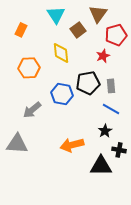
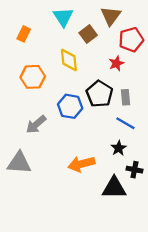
black pentagon: (88, 83) -> (99, 94), turned -30

